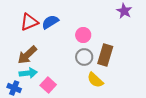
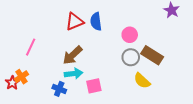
blue semicircle: (50, 22) -> (96, 22), turned -66
brown rectangle: (105, 55) -> (152, 55), turned -75
pink square: (48, 85) -> (94, 86), turned 35

